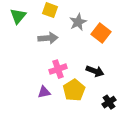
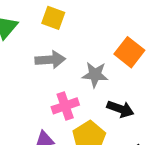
gray star: (78, 22) -> (95, 75), moved, turned 30

